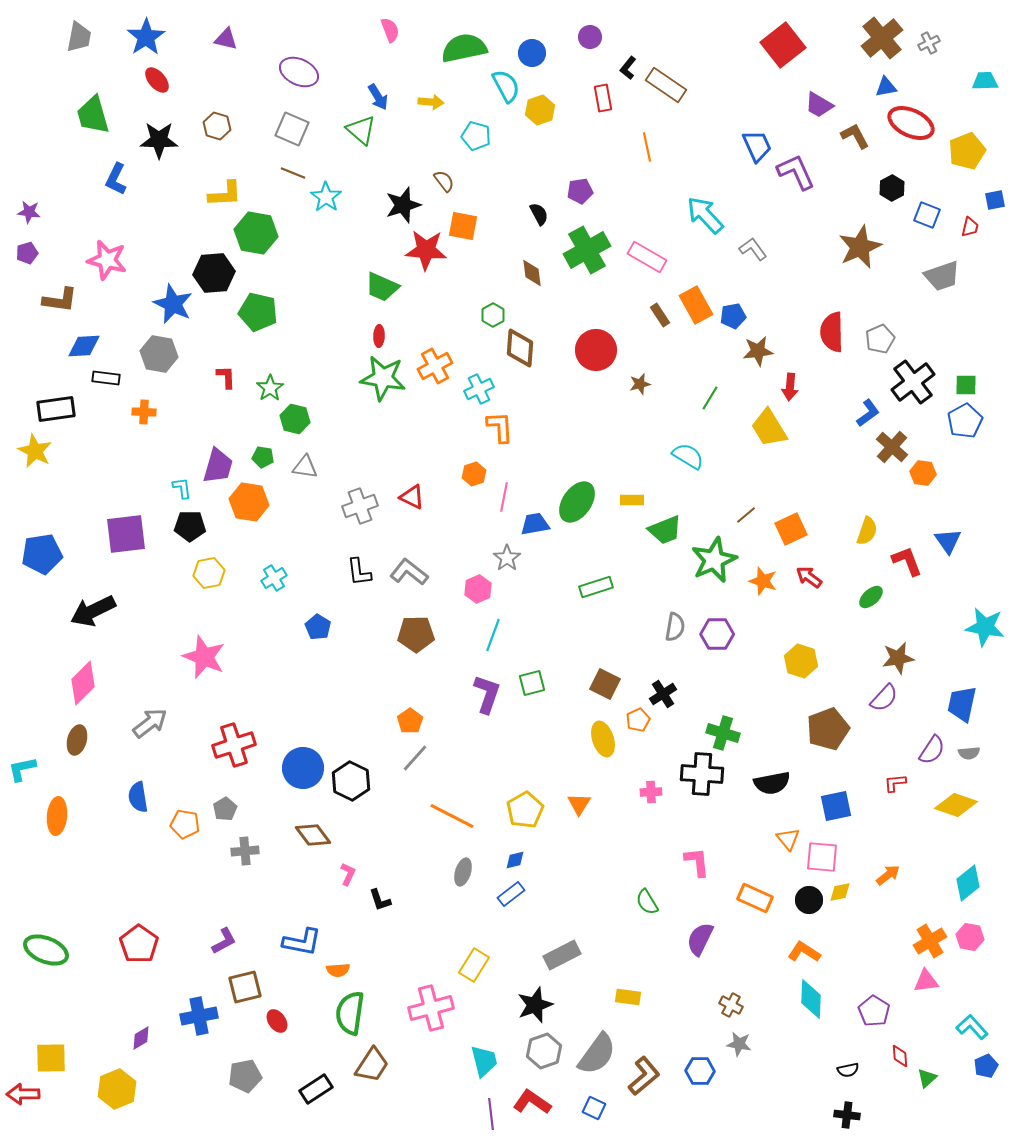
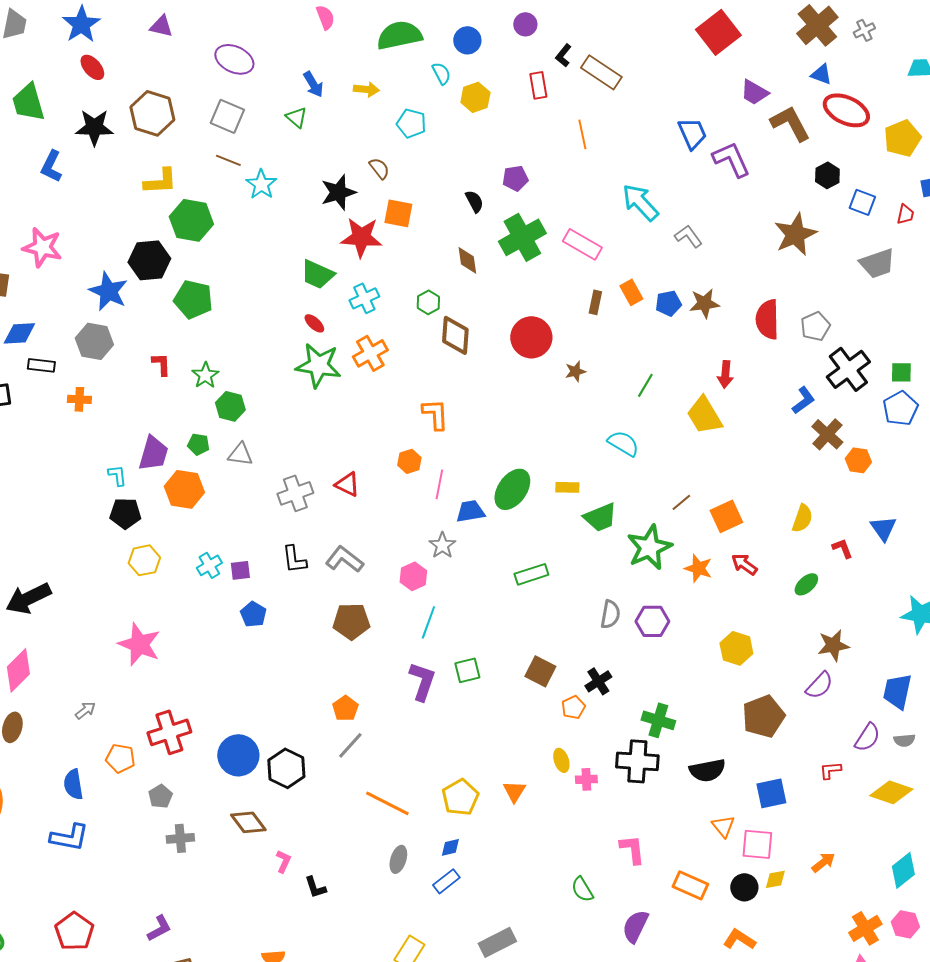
cyan semicircle: (506, 86) -> (441, 73), size x0.7
blue triangle: (886, 87) -> (821, 74), turned 30
brown hexagon: (217, 126) -> (152, 113), size x1.6
green triangle: (361, 130) -> (296, 117), size x0.7
brown L-shape: (855, 136) -> (790, 123), size x1.4
orange rectangle: (696, 305) -> (631, 292), size x0.7
brown rectangle: (660, 315) -> (595, 302), turned 45
red ellipse: (379, 336) -> (314, 323), turned -50
brown star: (758, 351) -> (704, 303), moved
cyan cross: (479, 389) -> (364, 298), moved
purple square: (126, 534) -> (240, 570), moved, size x0.5
red L-shape: (907, 561) -> (842, 548), size x0.7
gray arrow: (150, 723) -> (85, 710), size x0.6
yellow ellipse: (603, 739) -> (561, 760), moved, size x0.7
orange pentagon: (185, 824) -> (120, 758), moved
blue L-shape: (302, 942) -> (69, 837), moved

